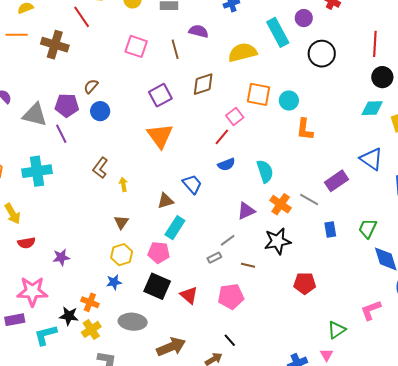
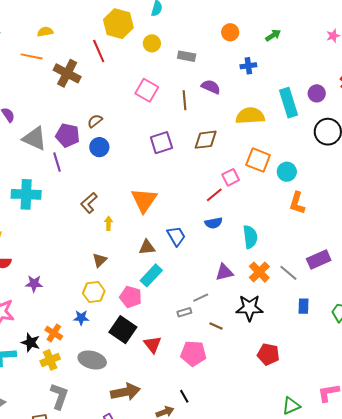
orange triangle: (160, 136) -> (144, 200), moved

